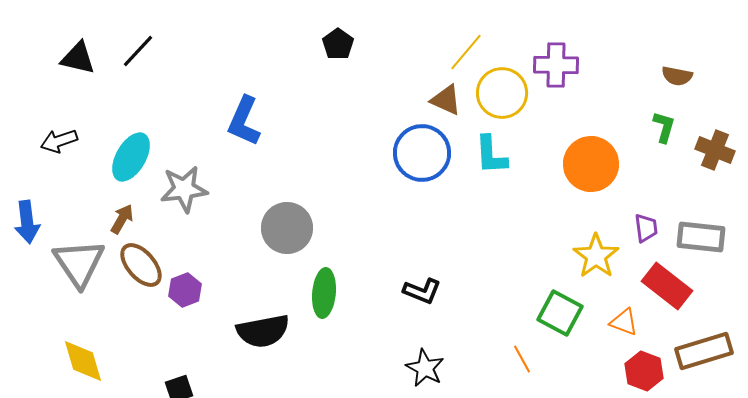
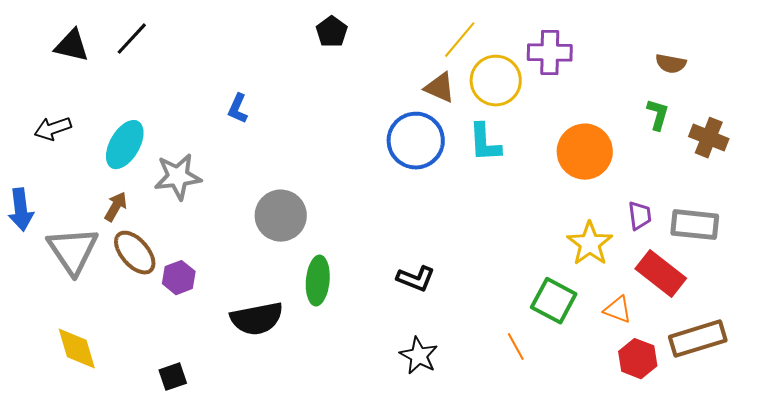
blue L-shape: (244, 121) -> (238, 109), size x0.6

